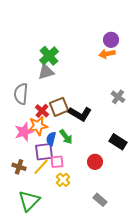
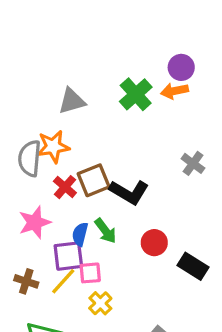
green cross: (49, 56) -> (136, 94), moved
gray triangle: (46, 72) -> (72, 101), moved
orange star: (38, 126) -> (53, 147), moved
black rectangle: (118, 142) -> (193, 266), moved
red circle: (95, 162) -> (154, 243), moved

